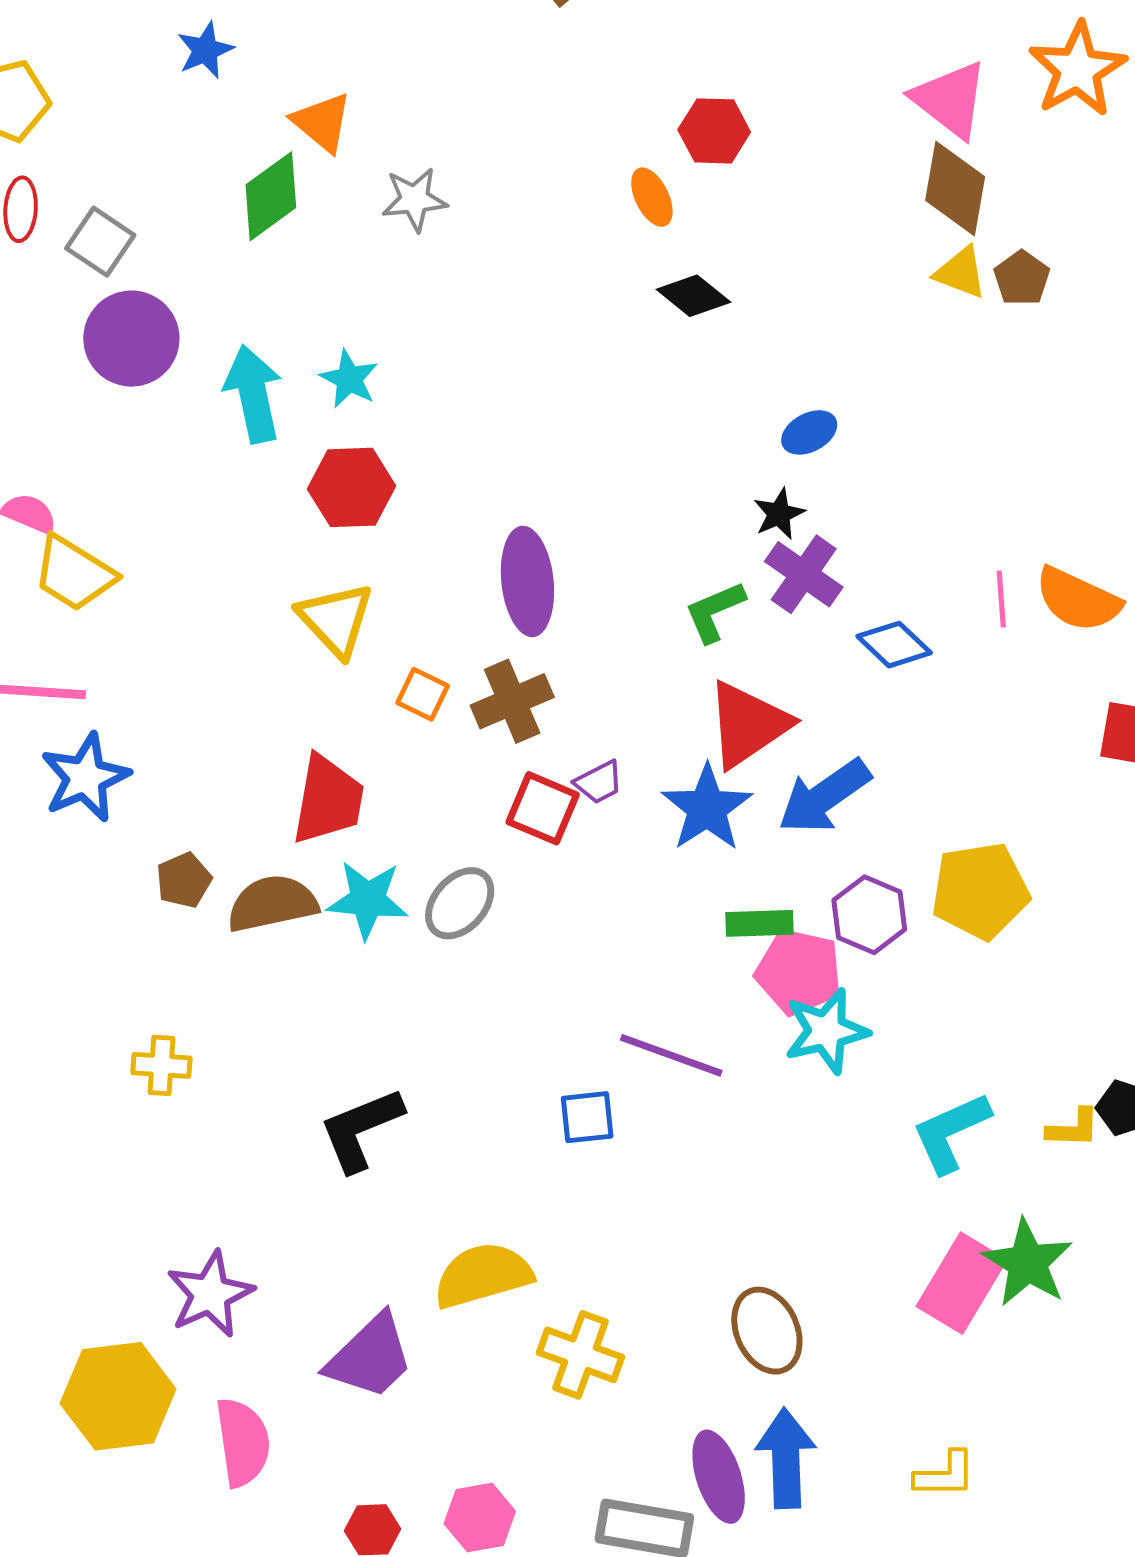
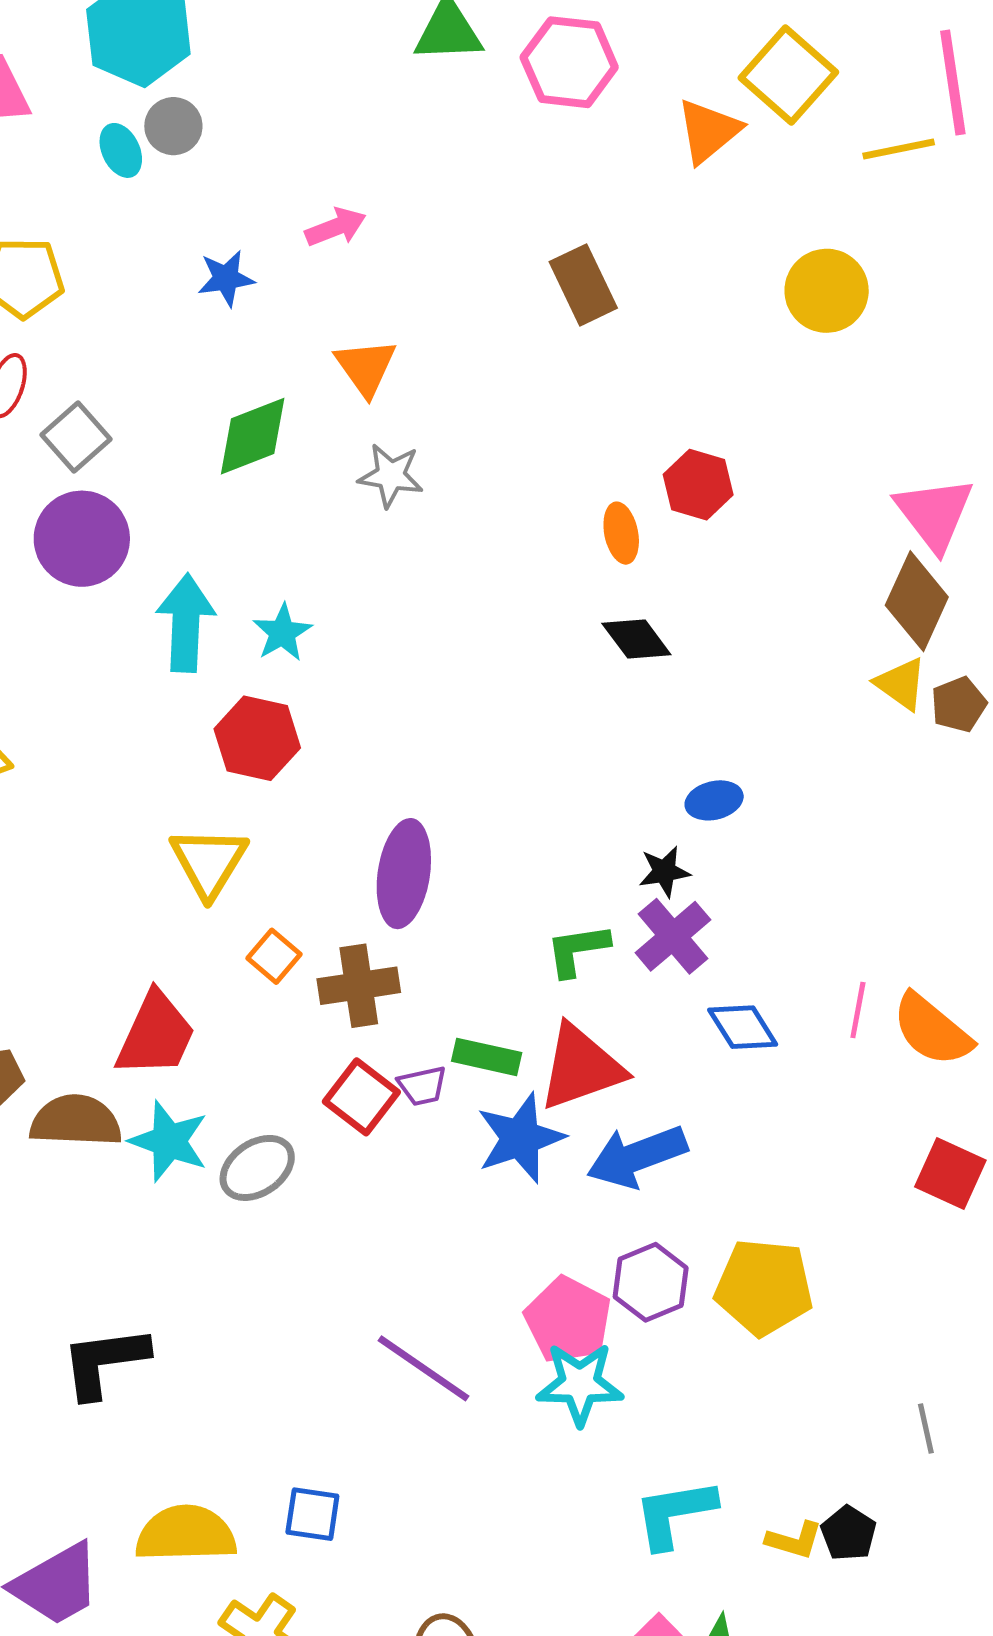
orange triangle: (322, 122) -> (366, 367), moved
green rectangle: (760, 923) -> (487, 1057), moved
blue square: (587, 1117) -> (312, 1514), moved

